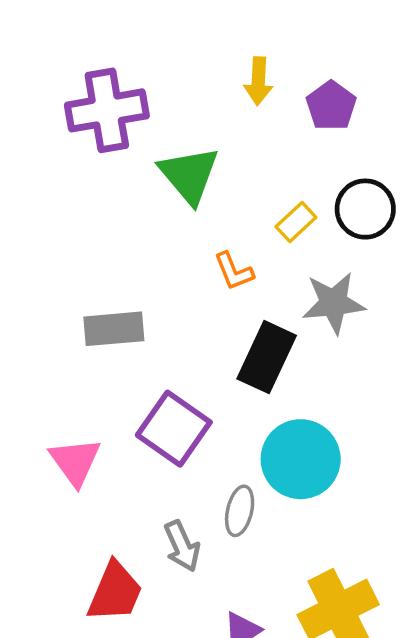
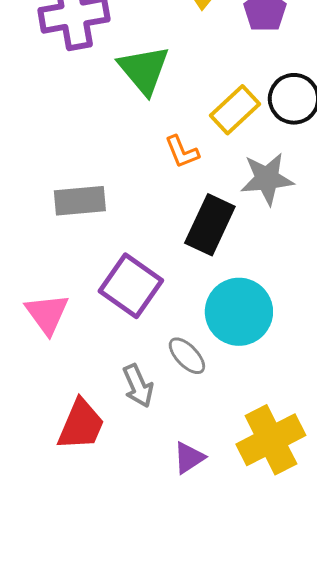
yellow rectangle: (296, 222) -> (235, 110), size x1.4
gray ellipse: (240, 511) -> (187, 356), turned -57

